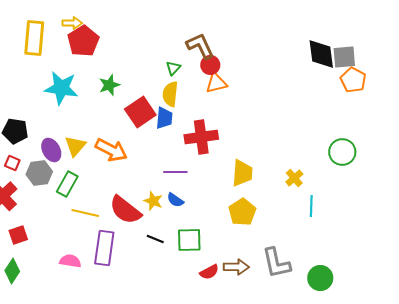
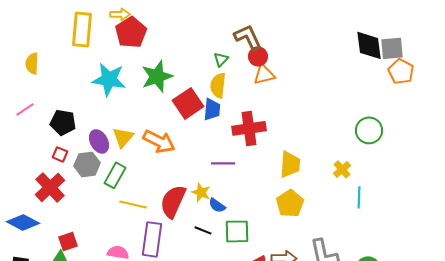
green star: (109, 85) -> (157, 76), size x1.5
green circle: (342, 152) -> (369, 130), moved
blue semicircle: (175, 200) -> (217, 205), moved
red semicircle: (125, 210) -> (173, 201), turned 76
red square: (18, 235) -> (68, 241), moved

